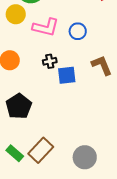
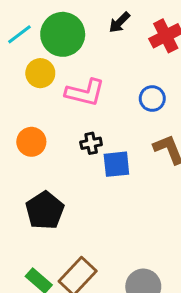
blue circle: (78, 31) -> (152, 99), moved

